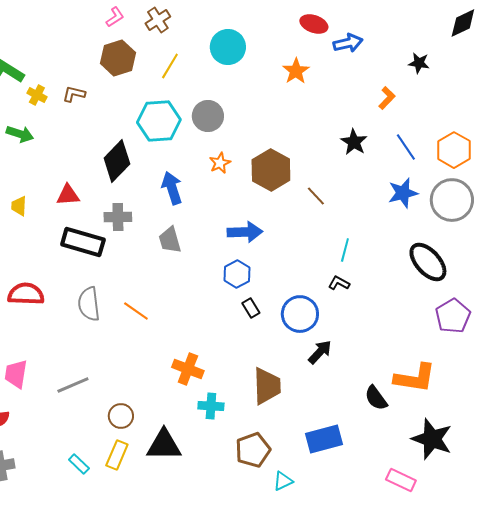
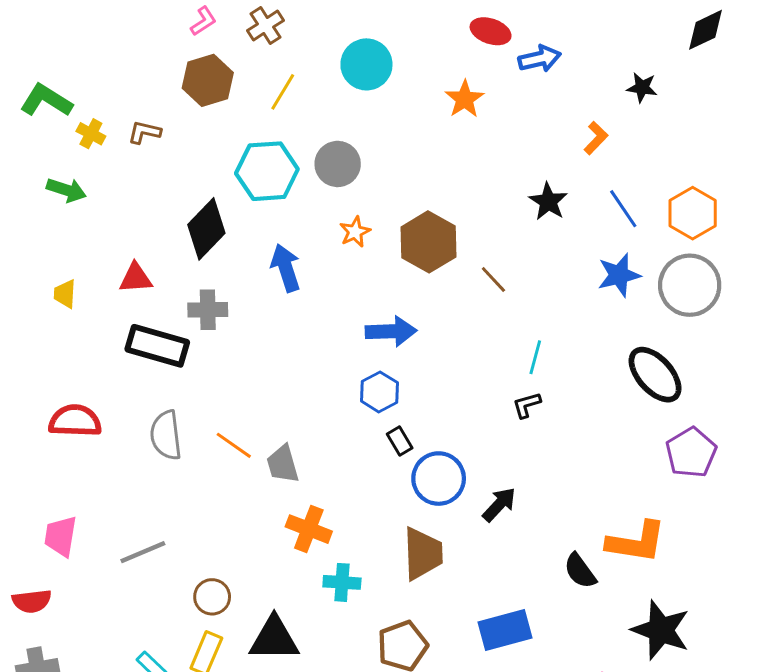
gray trapezoid: (170, 240) -> (283, 464), moved
black L-shape: (339, 283) -> (527, 405), turned -45
blue circle: (300, 314) -> (439, 479), moved

